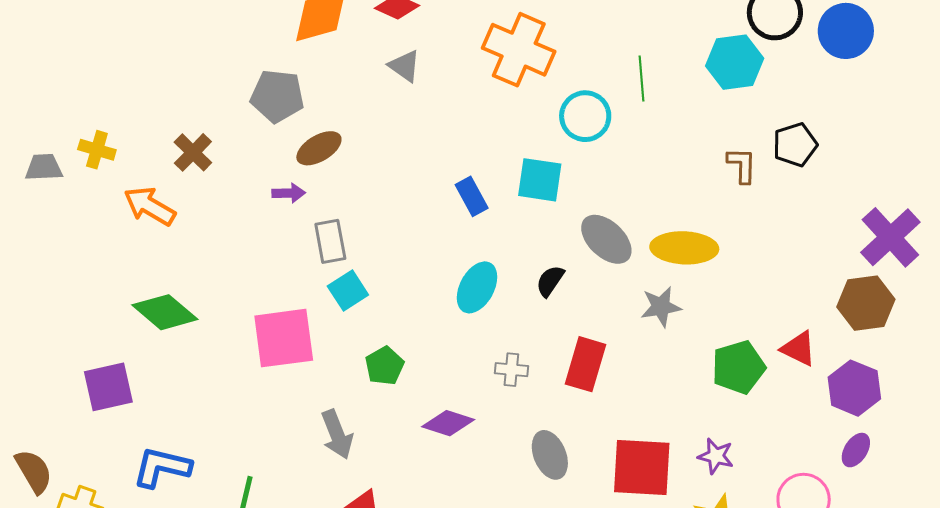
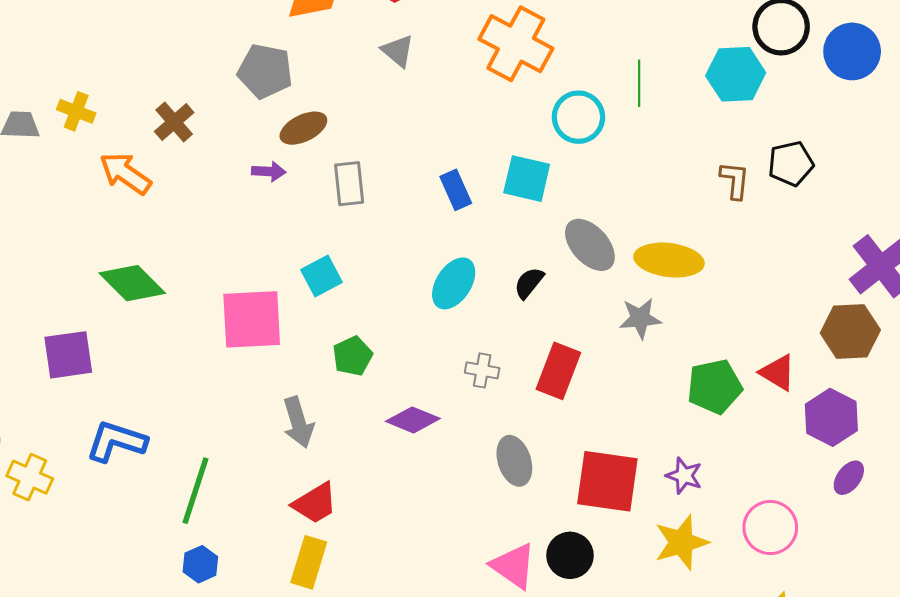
gray rectangle: (330, 241) -> (349, 184), moved
purple ellipse: (856, 450) -> (849, 478), moved

